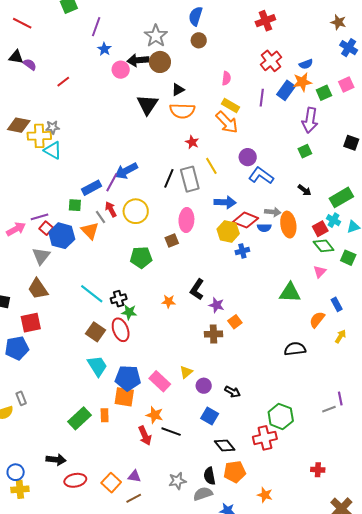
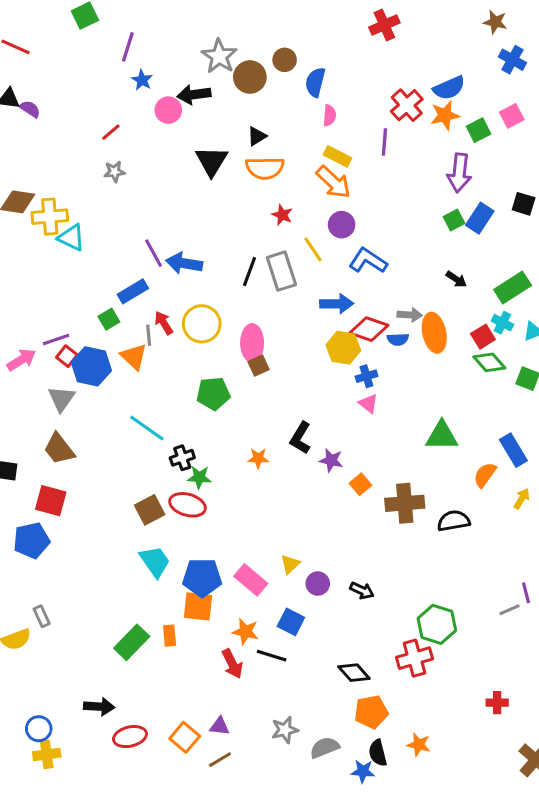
blue semicircle: (196, 16) -> (315, 82), moved
red cross: (271, 61) -> (407, 105), moved
brown circle: (160, 62) -> (250, 77), moved
blue semicircle: (306, 64) -> (449, 88), size x1.5
red line: (63, 82) -> (111, 132), moved
blue rectangle: (286, 90) -> (480, 218), moved
gray star: (53, 127) -> (114, 172), moved
purple circle: (248, 157) -> (342, 225), moved
blue arrow: (126, 171) -> (184, 263), turned 40
blue L-shape: (261, 176) -> (368, 261), moved
purple line: (112, 182) -> (154, 253), moved, turned -54
green square: (75, 205) -> (109, 319), turned -32
gray line: (100, 217) -> (149, 335), turned 32
pink ellipse: (186, 220) -> (252, 343), moved
pink triangle: (320, 272) -> (368, 404), moved, turned -32
cyan line: (92, 294) -> (147, 428), moved
blue rectangle: (337, 304) -> (513, 450), size x1.5
red square: (31, 323) -> (51, 501), turned 30
red ellipse: (121, 330) -> (187, 505), turned -50
brown square: (95, 332) -> (150, 510), turned 30
brown cross: (213, 334) -> (405, 503), moved, size x1.4
blue square: (210, 416) -> (291, 622), moved
black semicircle: (210, 476) -> (378, 753), moved

